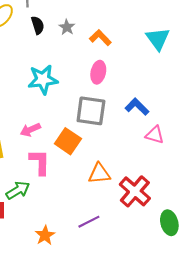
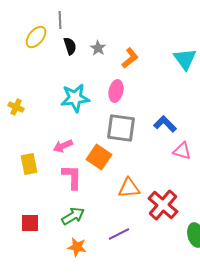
orange L-shape: (100, 38) -> (130, 58), turned 95
pink ellipse: (98, 72) -> (116, 91), moved
green arrow: (18, 190) -> (73, 216), moved
orange star: (45, 235) -> (77, 247), turned -30

